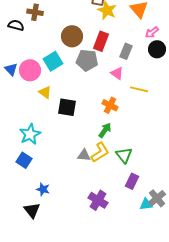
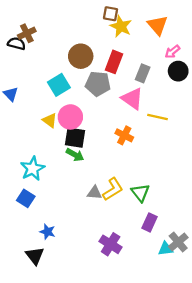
brown cross: (35, 12) -> (27, 33), moved, turned -35
pink circle: (30, 70) -> (70, 117), moved
pink triangle: (117, 73) -> (132, 99), size x1.5
green arrow: (105, 130) -> (75, 155), moved, turned 84

